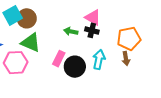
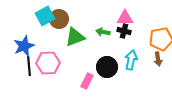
pink triangle: (93, 17) -> (125, 18), turned -30
green triangle: (31, 43) -> (75, 37), moved, turned -45
pink rectangle: (59, 59) -> (87, 81), moved

